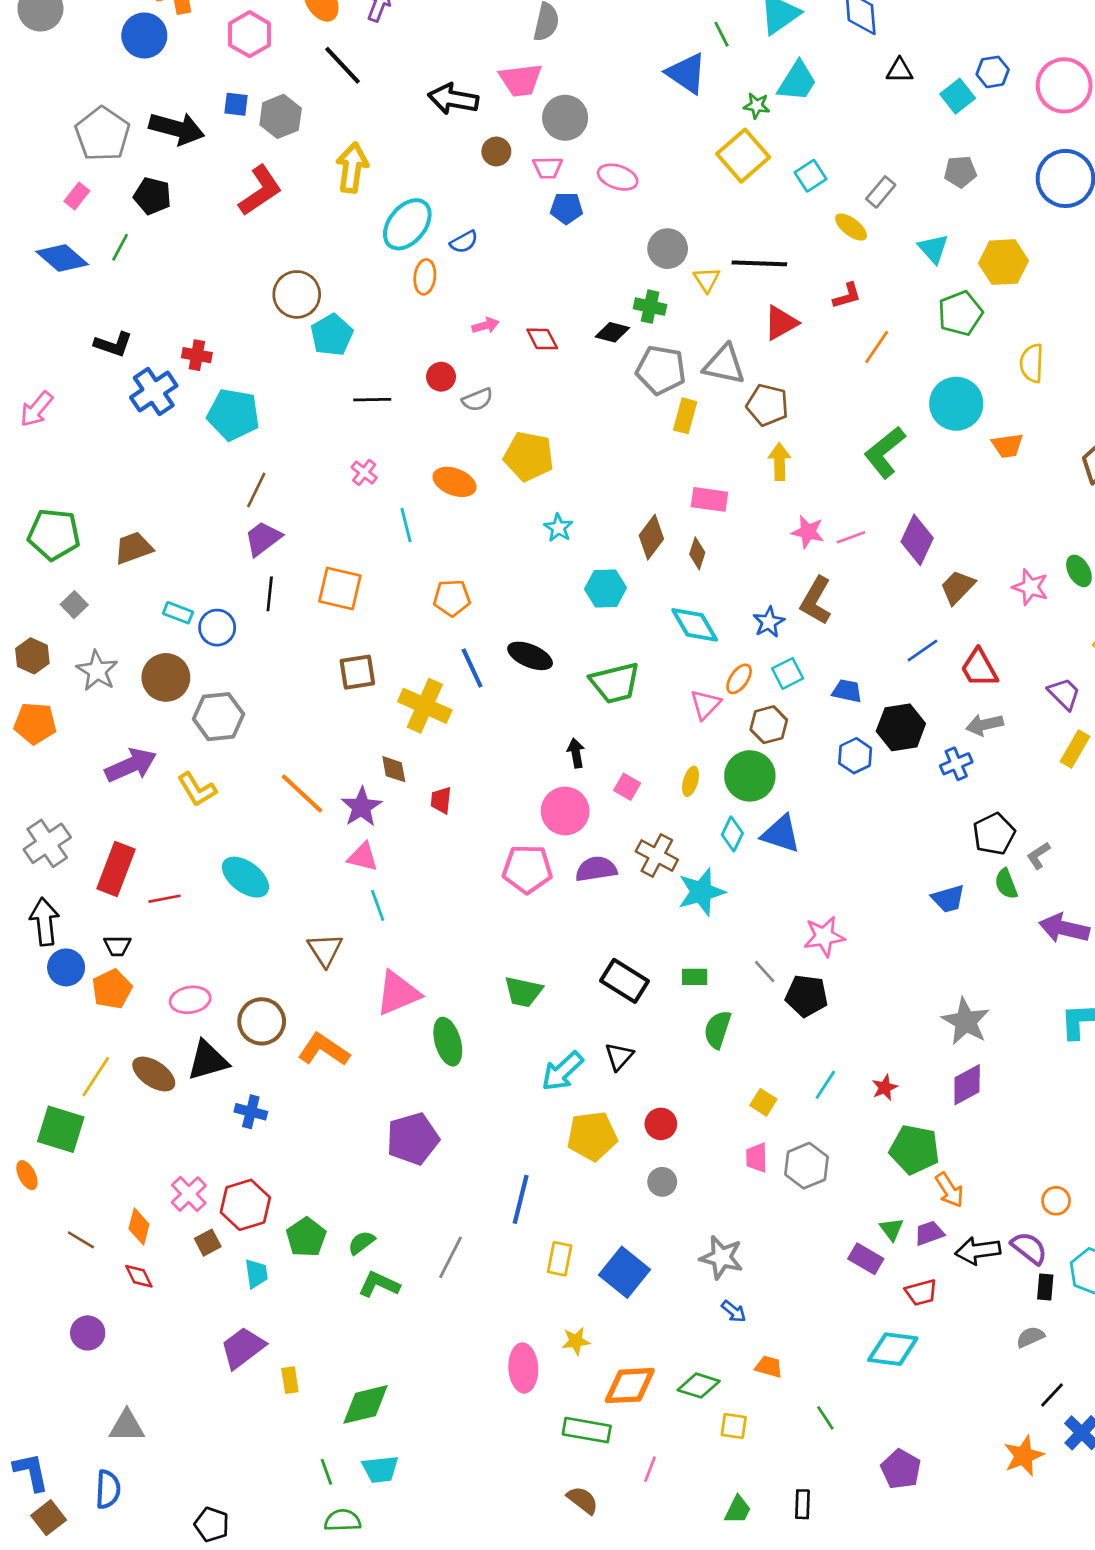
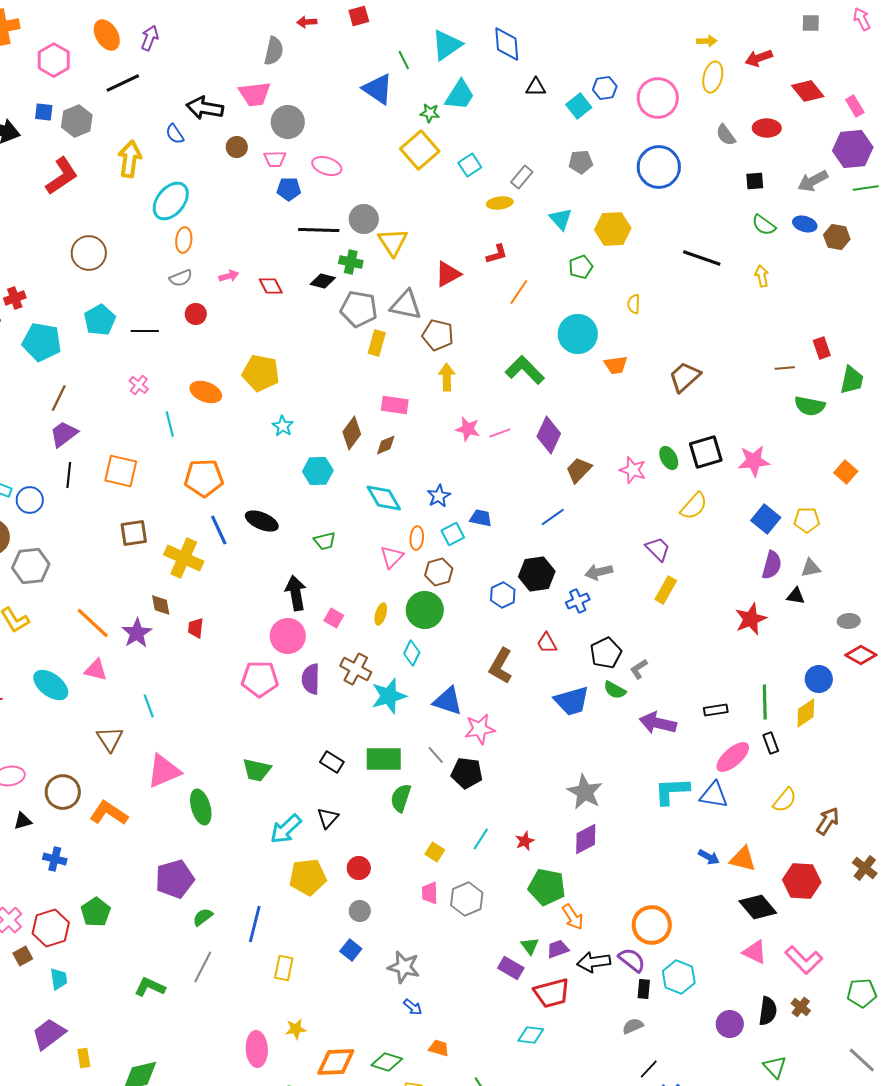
black line: (343, 65) -> (123, 83), turned -72
yellow ellipse: (851, 227) -> (500, 203), turned -45
blue semicircle: (464, 242) -> (175, 134), moved, turned 85
black line: (759, 263) -> (319, 230), moved
yellow triangle: (707, 280) -> (393, 242), size x1.5
green pentagon: (960, 313) -> (581, 267), size x0.7
cyan pentagon: (332, 335) -> (100, 320), moved
red cross: (197, 355) -> (15, 298), turned -30
yellow semicircle: (1032, 363) -> (634, 304), size x0.7
gray semicircle: (477, 400) -> (181, 278), moved
green L-shape: (885, 452) -> (525, 370), turned 84
brown diamond: (697, 553) -> (386, 445), turned 50
orange pentagon: (452, 598) -> (204, 478), size x1.4
brown L-shape: (816, 601) -> (501, 666), moved
red trapezoid: (979, 668) -> (547, 643), moved, size x0.7
orange ellipse: (739, 679) -> (417, 538), turned -30
green trapezoid: (615, 683) -> (325, 541), size x0.6
blue trapezoid: (847, 691) -> (481, 518), moved
black arrow: (576, 753) -> (296, 593), size x1.6
blue triangle: (781, 834) -> (448, 701), moved
pink triangle: (363, 857) -> (96, 670), moved
purple semicircle: (596, 869) -> (311, 679), turned -80
green semicircle: (1006, 884) -> (615, 690), turned -40
blue trapezoid: (948, 899) -> (572, 701), size x1.4
green rectangle: (695, 977) -> (384, 759), size x1.8
black rectangle: (624, 981) -> (332, 762), size x0.7
black triangle: (208, 1061) -> (23, 821), size x0.6
orange circle: (1056, 1201) -> (652, 925), size x1.8
green pentagon: (306, 1237) -> (96, 912), moved
green semicircle: (361, 1243) -> (203, 917), moved
blue square: (624, 1272) -> (351, 950), moved, size x0.6
red trapezoid: (921, 1292) -> (552, 993), size x1.5
cyan diamond: (893, 1349) -> (531, 1035), size x0.7

